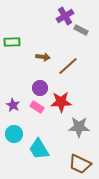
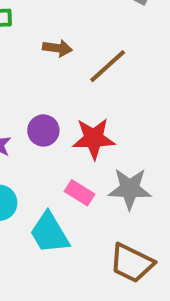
purple circle: (40, 88) -> (43, 130), moved
pink rectangle: (37, 107) -> (80, 193), moved

